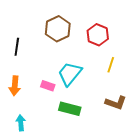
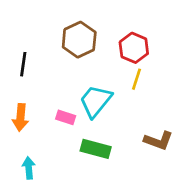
yellow line: (111, 65) -> (137, 79), moved

